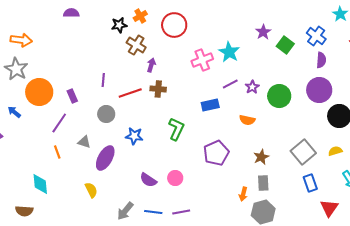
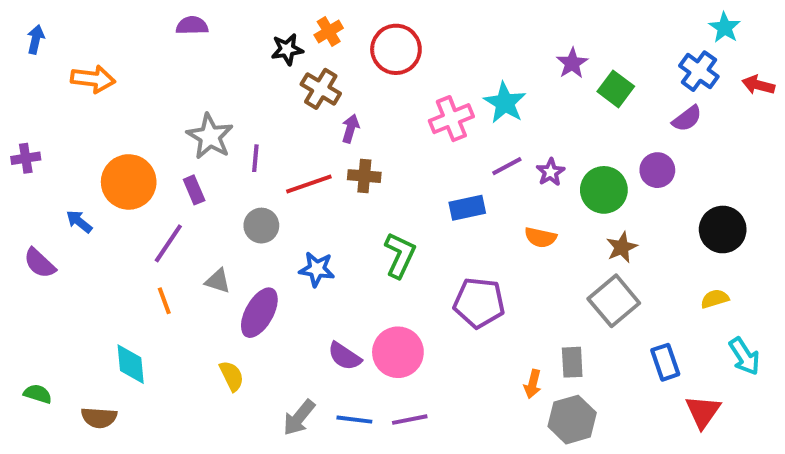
blue cross: (316, 36) -> (699, 71), moved
purple semicircle: (321, 60) -> (687, 119), turned 49
gray star: (16, 69) -> (210, 136), moved
purple circle: (319, 90) -> (657, 170), moved, size x0.7
gray square: (303, 152) -> (614, 301), moved
purple pentagon: (216, 153) -> (479, 303), turned 30
brown star: (261, 157) -> (622, 247), moved
pink circle: (175, 178) -> (398, 352), size x1.6

